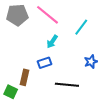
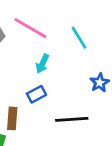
cyan line: (81, 27) -> (79, 38), turned -60

